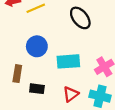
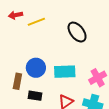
blue circle: (37, 46) -> (36, 68), moved

